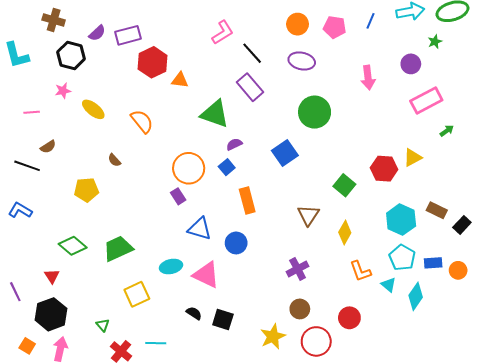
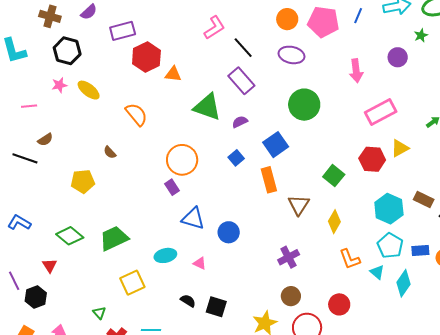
pink pentagon: (335, 27) -> (323, 22), size x1.4
purple semicircle: (97, 33) -> (89, 12), moved
pink rectangle: (426, 101) -> (381, 112), moved
yellow ellipse: (93, 109) -> (89, 90), moved
purple semicircle: (234, 144) -> (240, 122), moved
blue square: (227, 167) -> (236, 158), moved
orange rectangle: (247, 200) -> (269, 180), moved
blue L-shape: (20, 210) -> (19, 223), moved
pink triangle: (206, 275) -> (200, 263), size x0.5
black hexagon: (51, 314) -> (36, 297), moved, size x0.7

